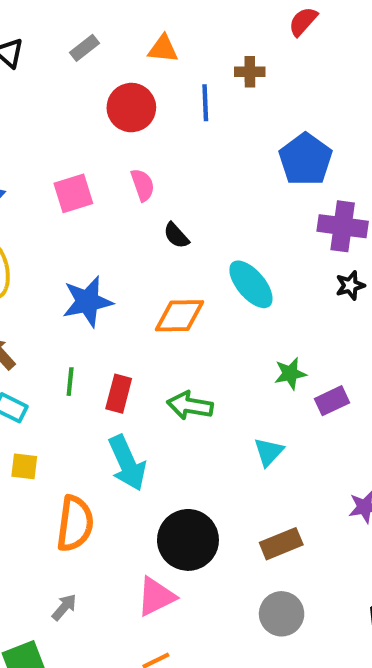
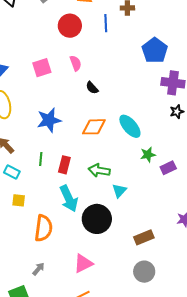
cyan ellipse: (251, 284) -> (130, 126), moved
cyan triangle: (269, 452) -> (119, 191), moved
black circle: (188, 540) -> (97, 219), moved

